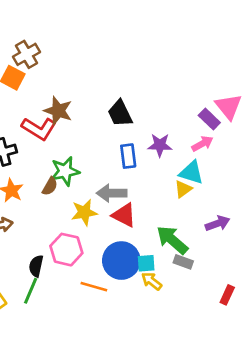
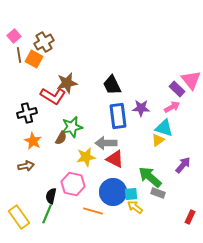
brown star: (58, 111) -> (67, 83), turned -30
blue rectangle: (128, 156) -> (118, 116), size x1.4
purple arrow: (218, 223) -> (183, 165), turned -30

